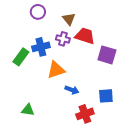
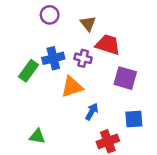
purple cross: (63, 39) -> (83, 58), moved
purple square: (107, 55) -> (125, 78), moved
blue arrow: (72, 90) -> (92, 112), turned -80

